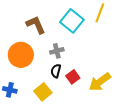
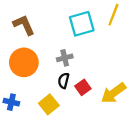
cyan square: (72, 21) -> (82, 24), turned 35
brown L-shape: (36, 25) -> (24, 25), moved

